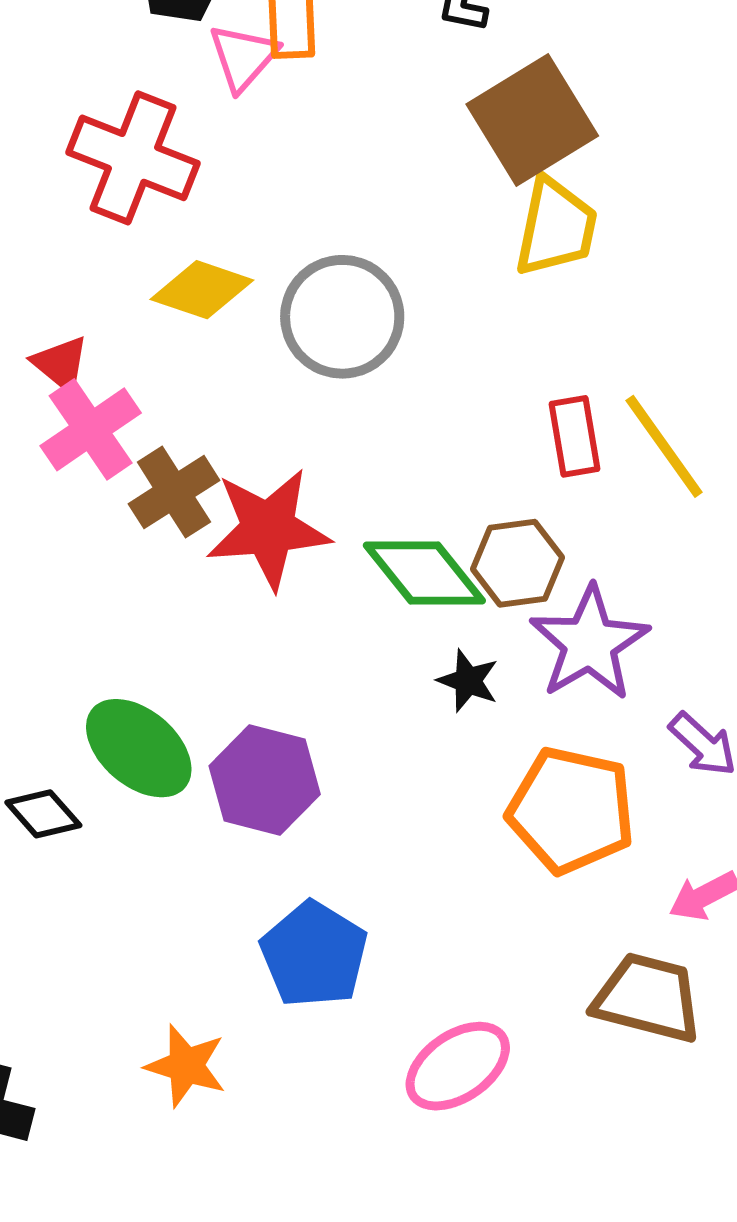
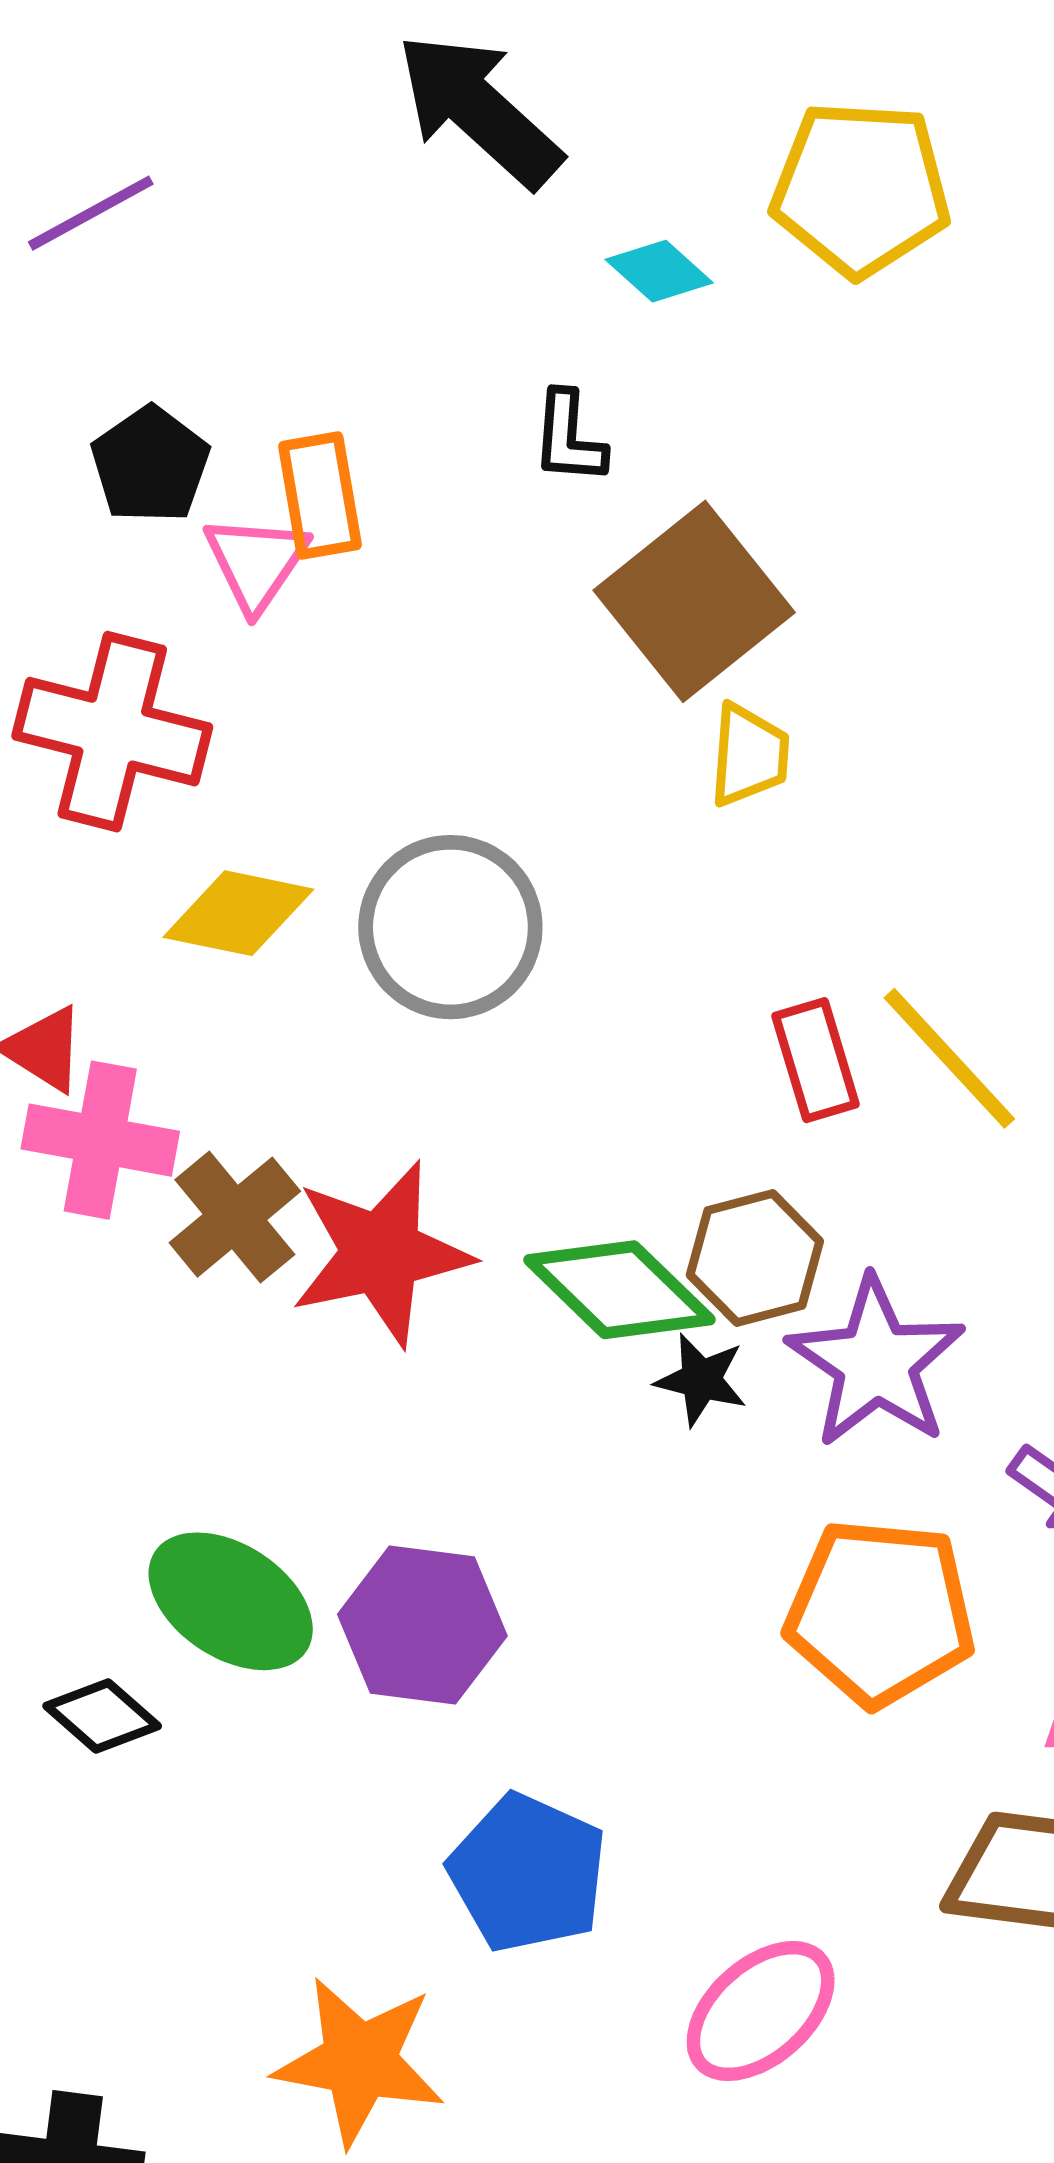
yellow trapezoid: (556, 227) -> (749, 755), size x0.7
pink cross: (91, 429) -> (100, 1140), turned -38
black star: (468, 681) -> (701, 1380), moved
orange star: (186, 1066) -> (360, 2061), size x1.4

